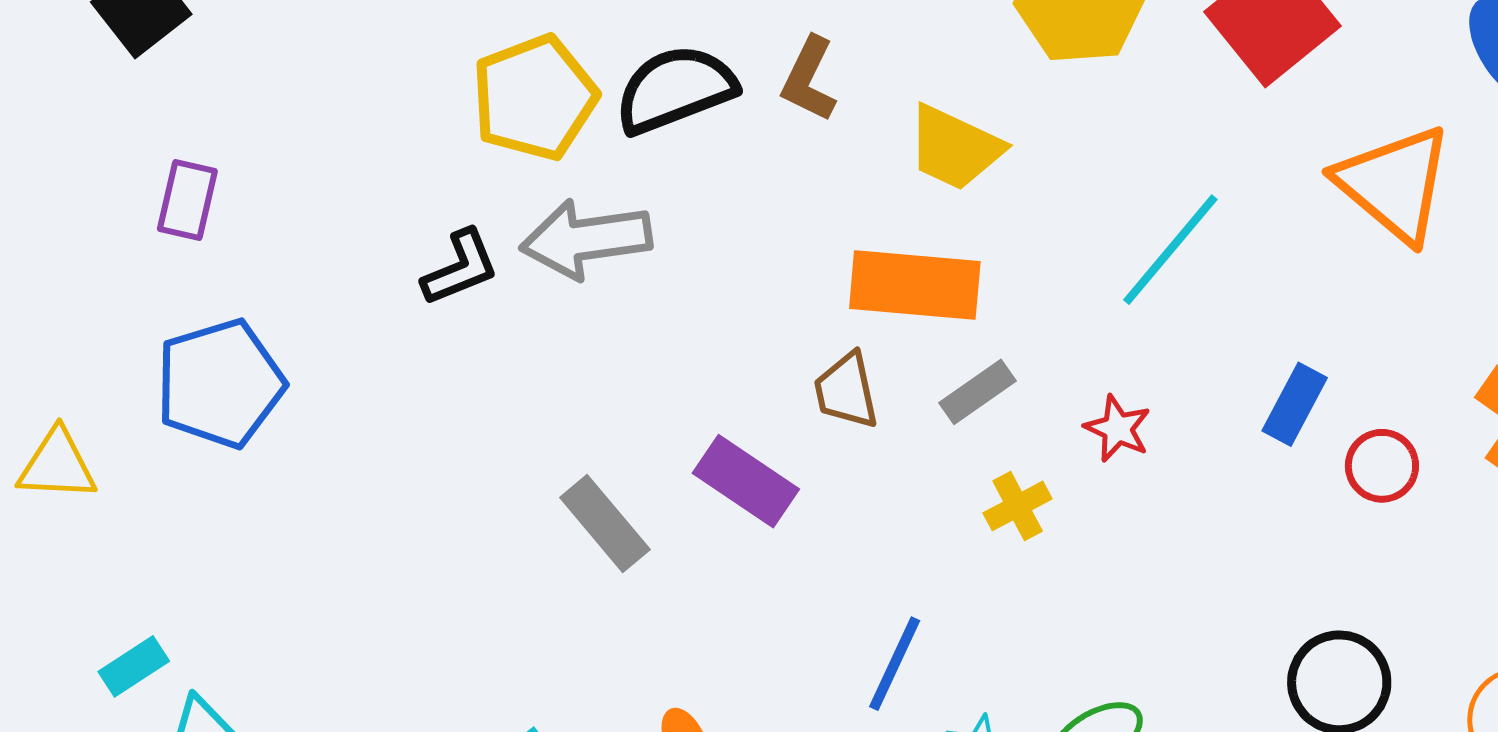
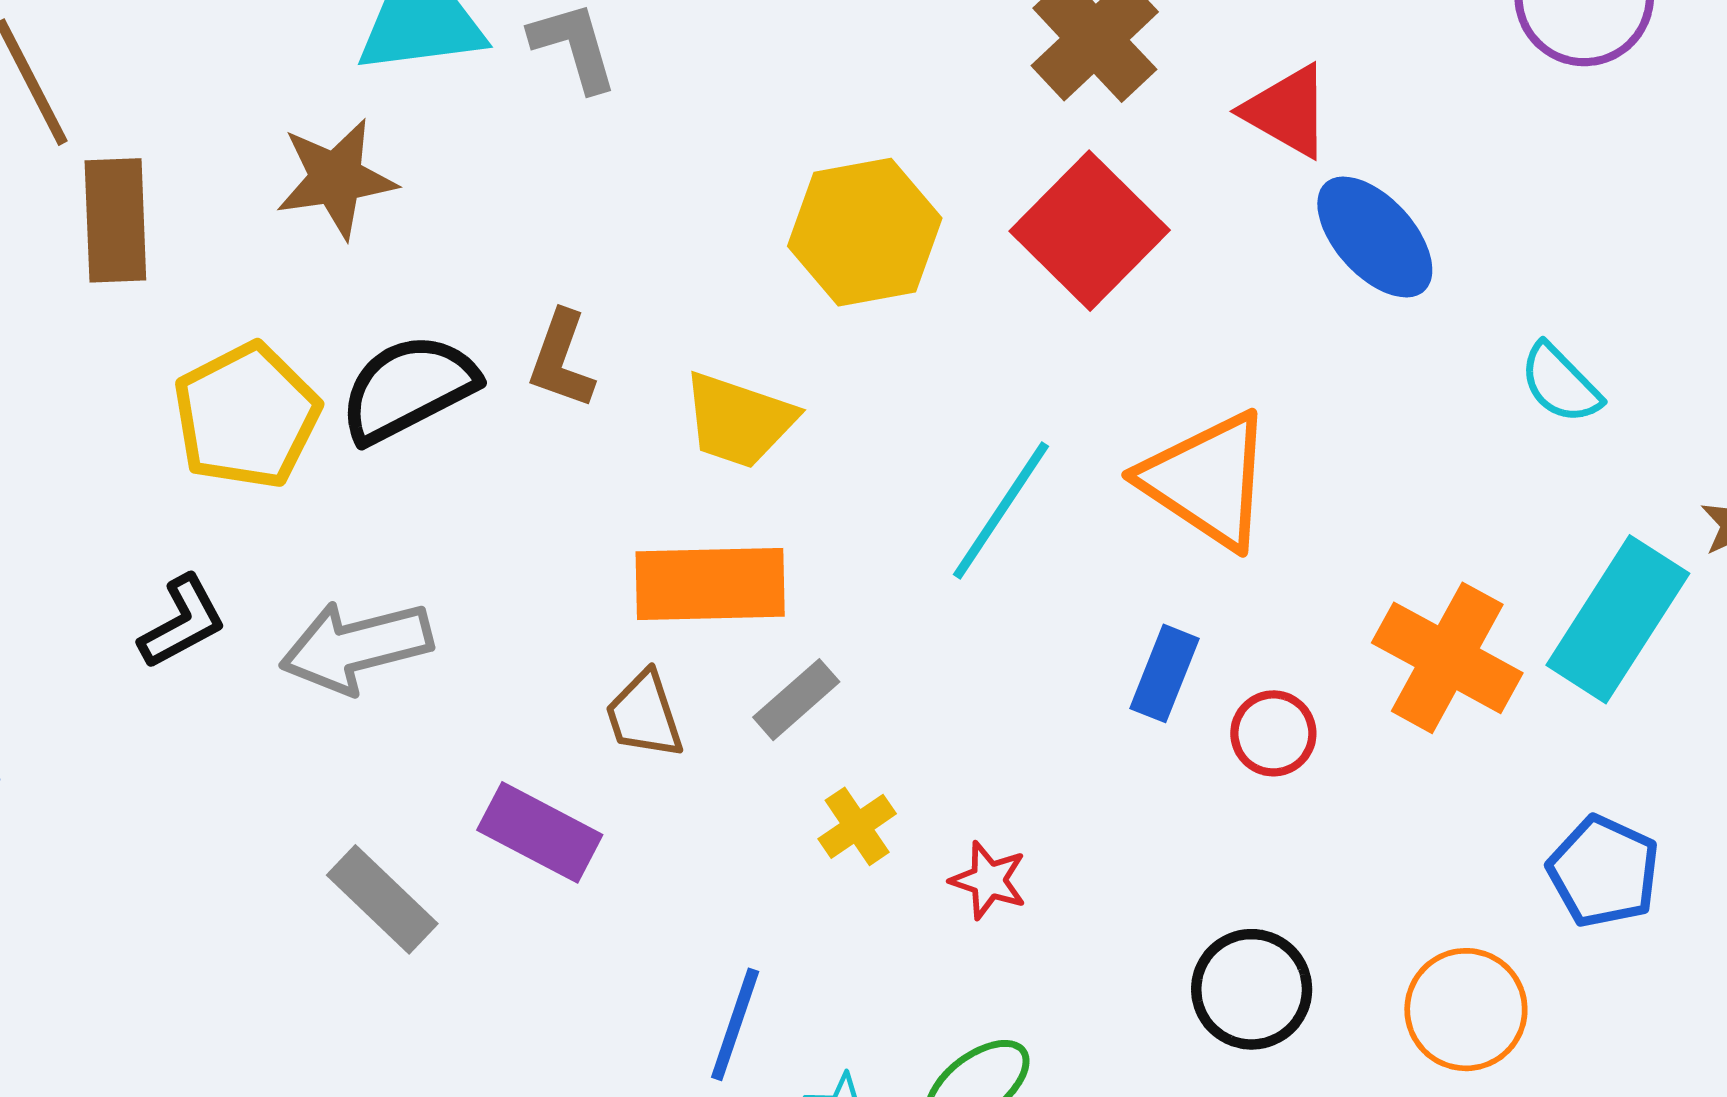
orange triangle: (1394, 184) -> (1207, 480), moved
gray arrow: (586, 239) -> (356, 647), moved
red star: (1118, 429) -> (989, 880), moved

